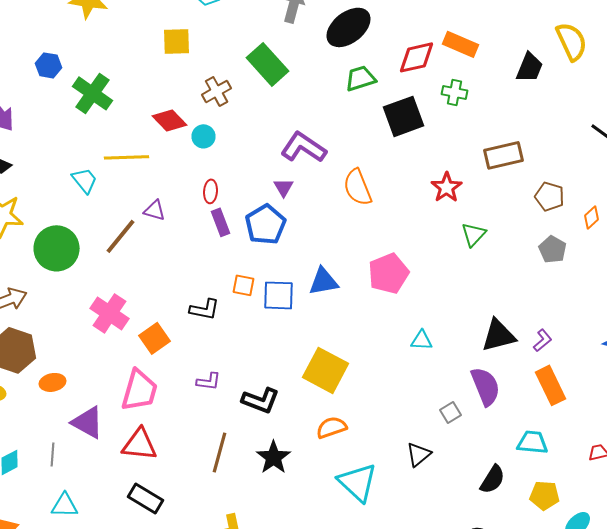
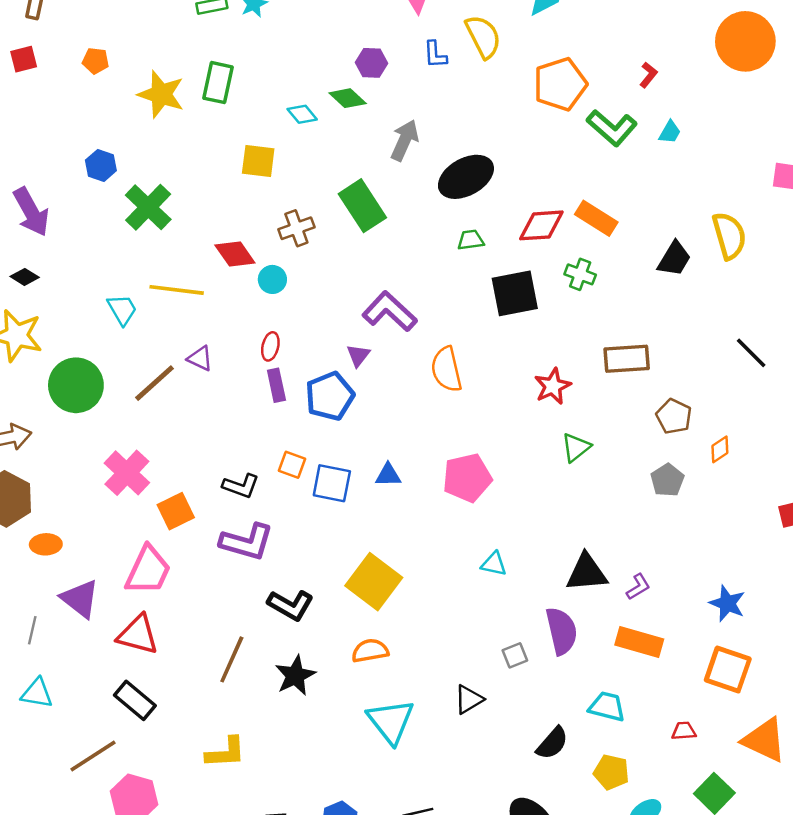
green trapezoid: (360, 78) -> (471, 240), size x0.7
blue triangle: (324, 281) -> (388, 475), size x0.7
purple L-shape: (208, 381) -> (247, 542), moved, size x1.8
orange rectangle: (550, 385) -> (639, 642), turned -57

